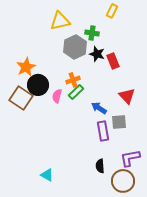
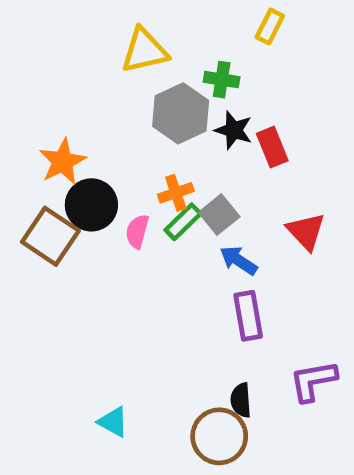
gray square: (119, 122) -> (219, 215), moved, turned -35
brown circle: (123, 181) -> (219, 436), moved

